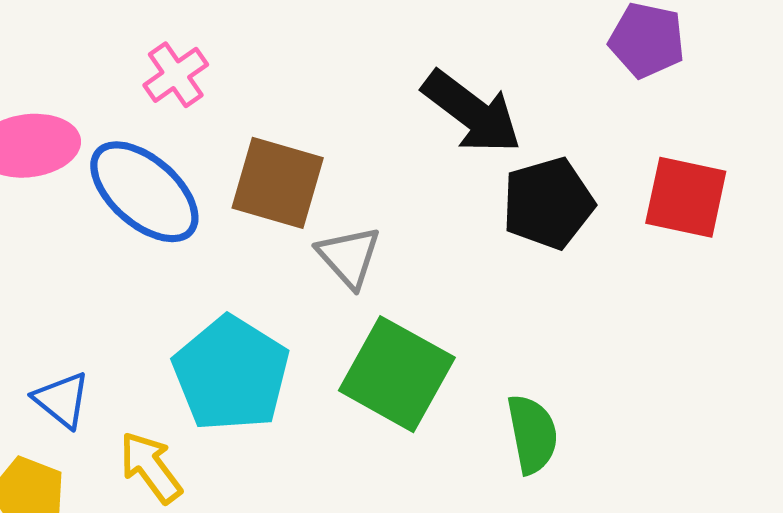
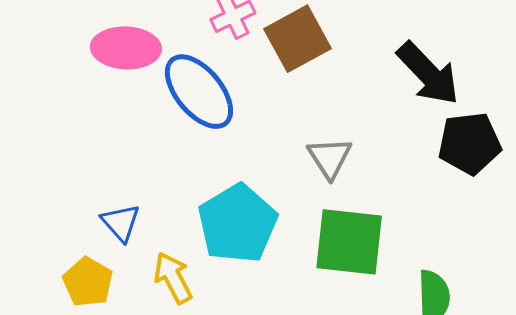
brown square: (278, 183) -> (297, 39), moved, turned 36
green square: (397, 374) -> (349, 242), turned -32

